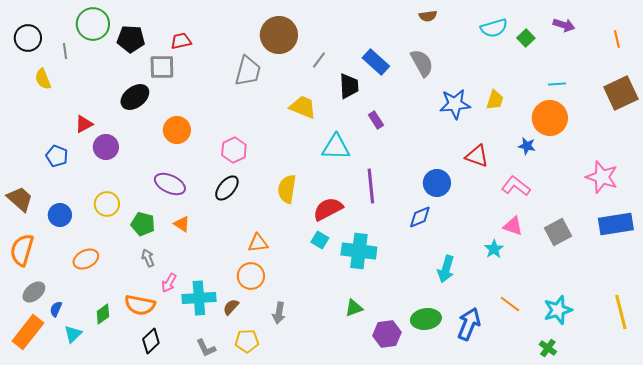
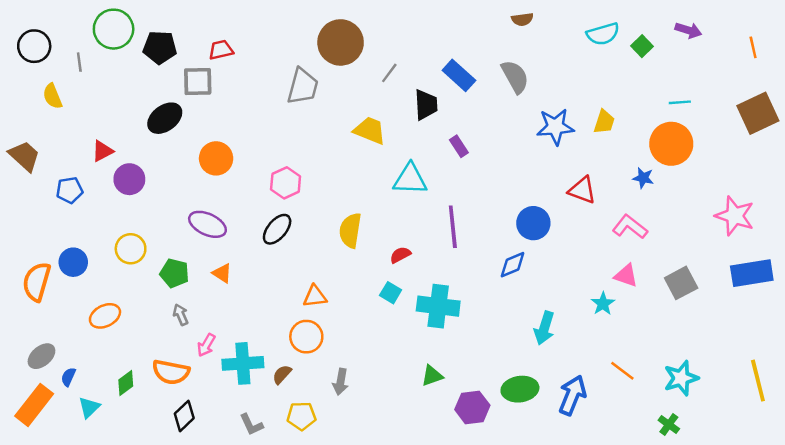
blue pentagon: (57, 156) -> (70, 190), turned -30
brown trapezoid: (20, 199) -> (24, 156), moved
red semicircle: (328, 209) -> (400, 255), size x0.6
orange semicircle: (22, 250) -> (37, 282), moved

